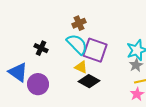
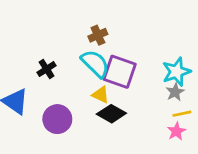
black cross: (41, 48) -> (47, 69), turned 32
purple circle: (38, 84) -> (57, 119), moved

